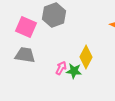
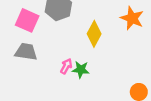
yellow diamond: (86, 57) -> (94, 34), moved

